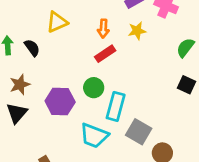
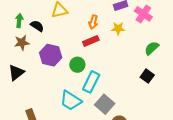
black semicircle: (32, 48) -> (37, 26), turned -32
brown star: (20, 85) -> (22, 43), moved
purple hexagon: (60, 102) -> (51, 55), moved

